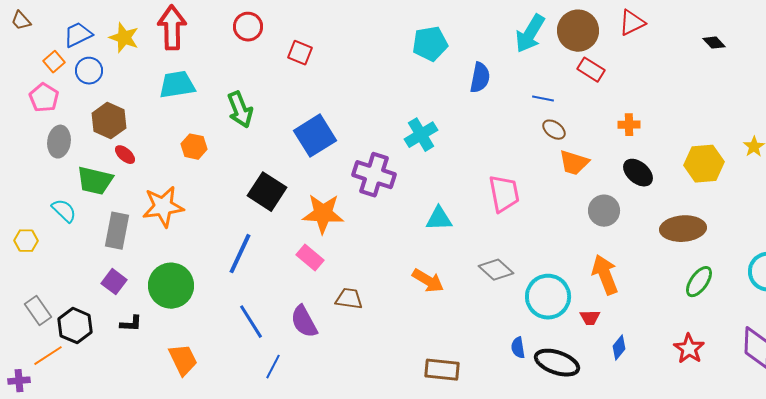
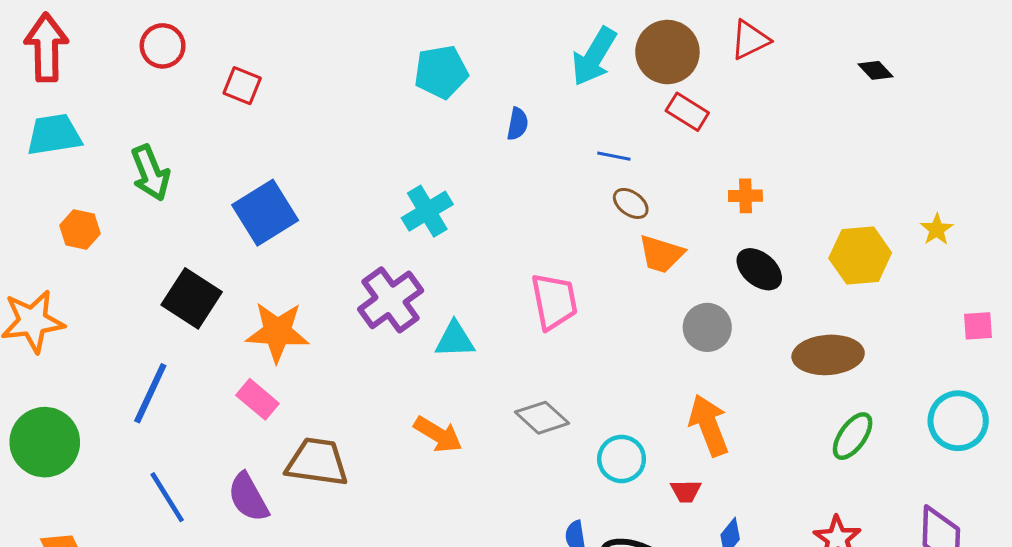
blue semicircle: (480, 78) -> (518, 124), size x0.7
purple cross: (374, 175) -> (391, 300), moved, turned 36
cyan circle: (548, 297) -> (622, 459), size x0.7
brown trapezoid: (349, 299) -> (317, 462), size x1.5

